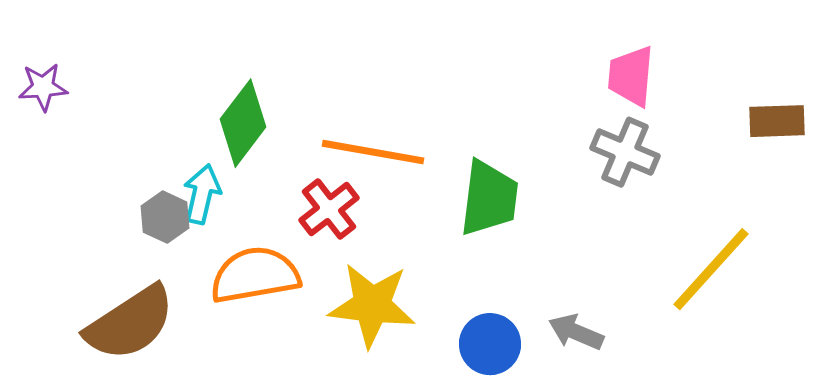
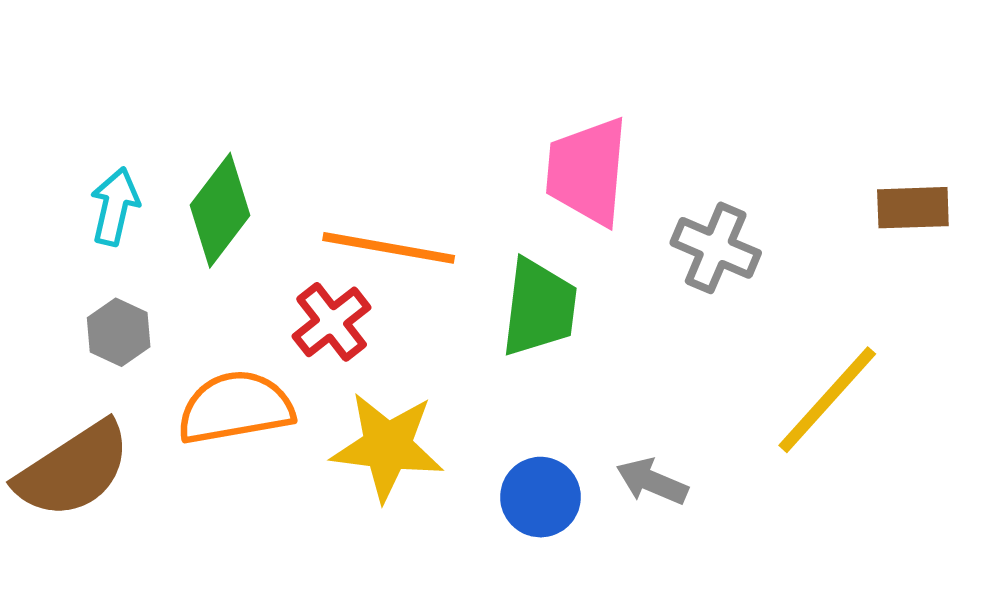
pink trapezoid: (631, 76) -> (587, 171), moved, size x1.4
cyan arrow: (202, 194) -> (115, 206), moved

